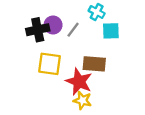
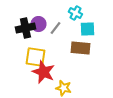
brown rectangle: (94, 64) -> (80, 48), moved
red star: (79, 82) -> (43, 72), moved

